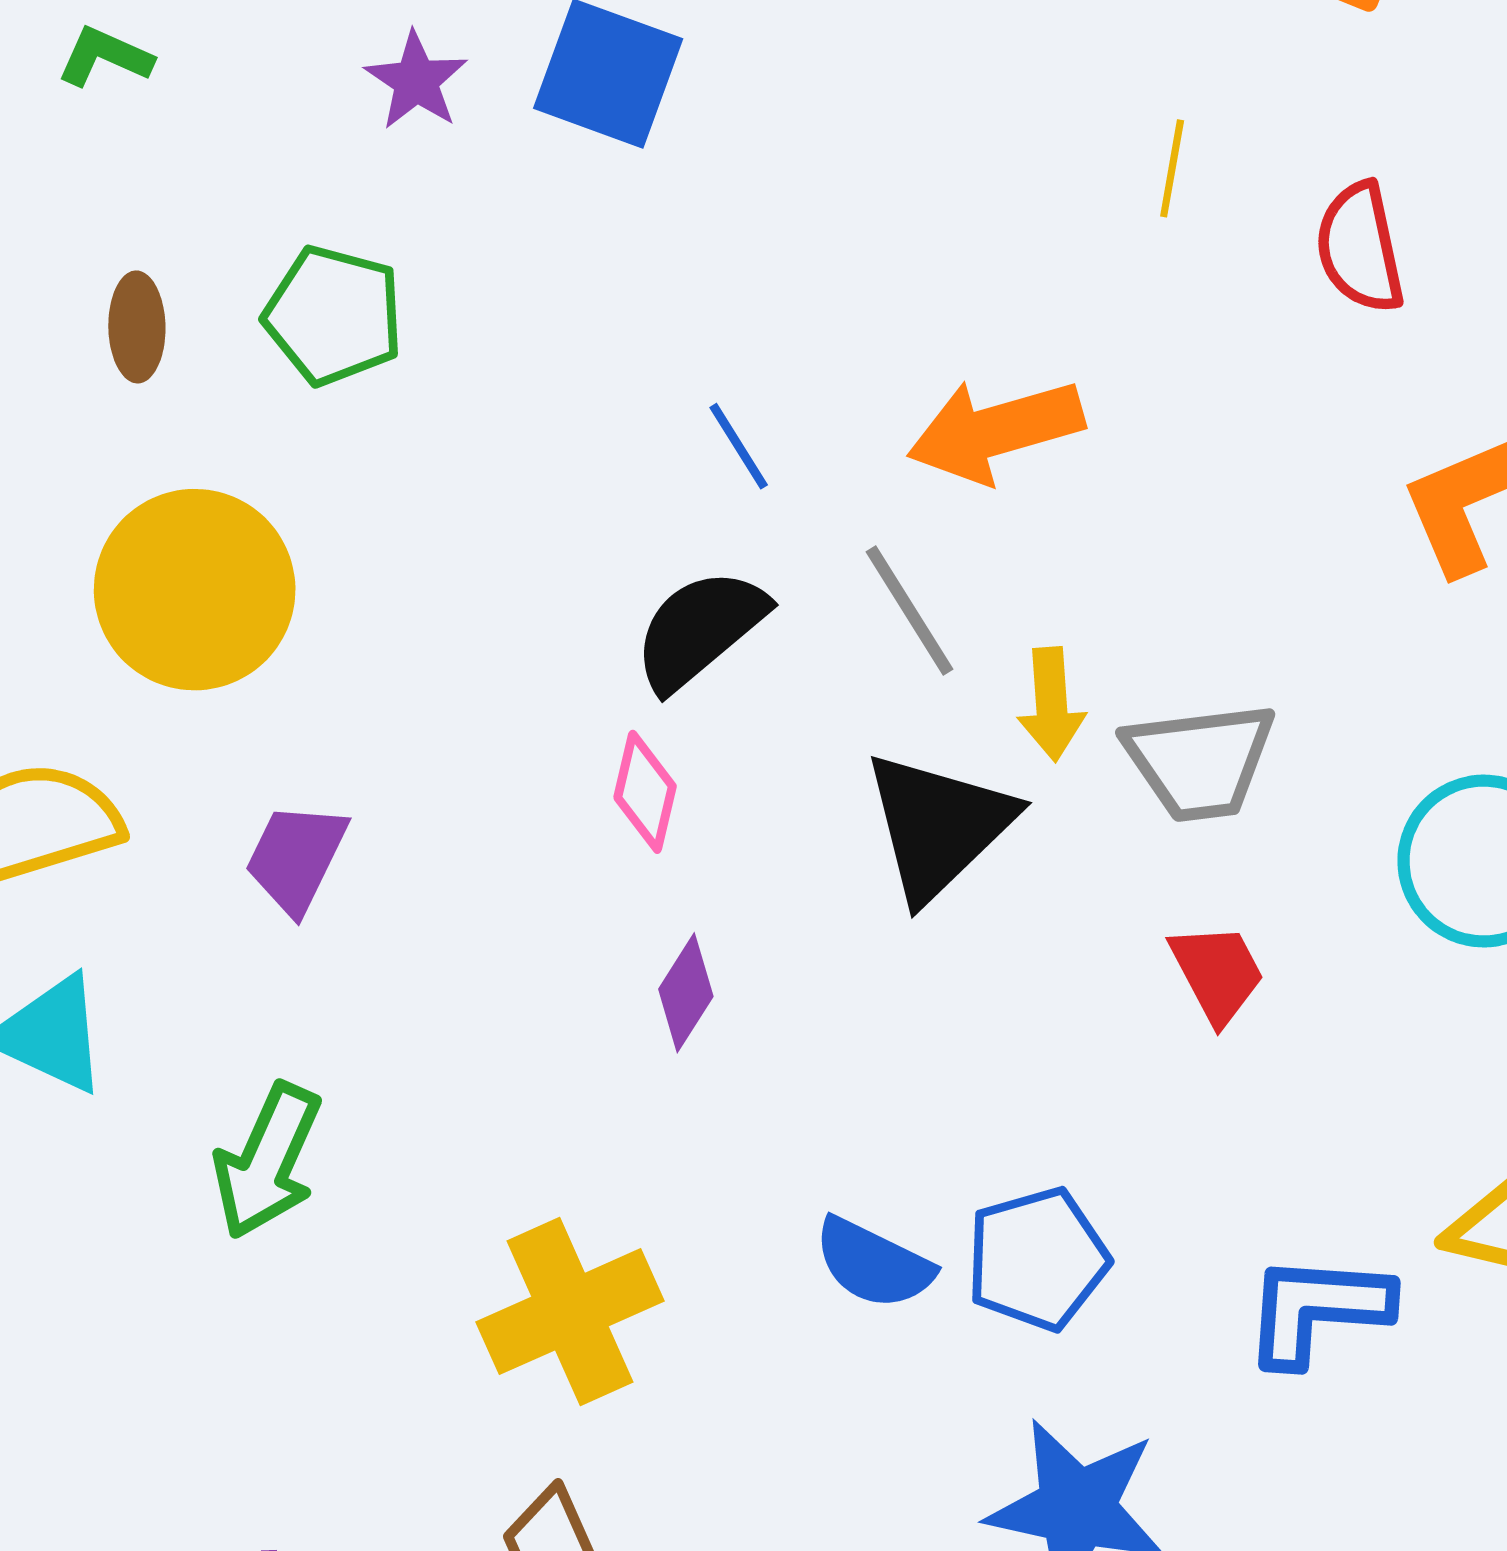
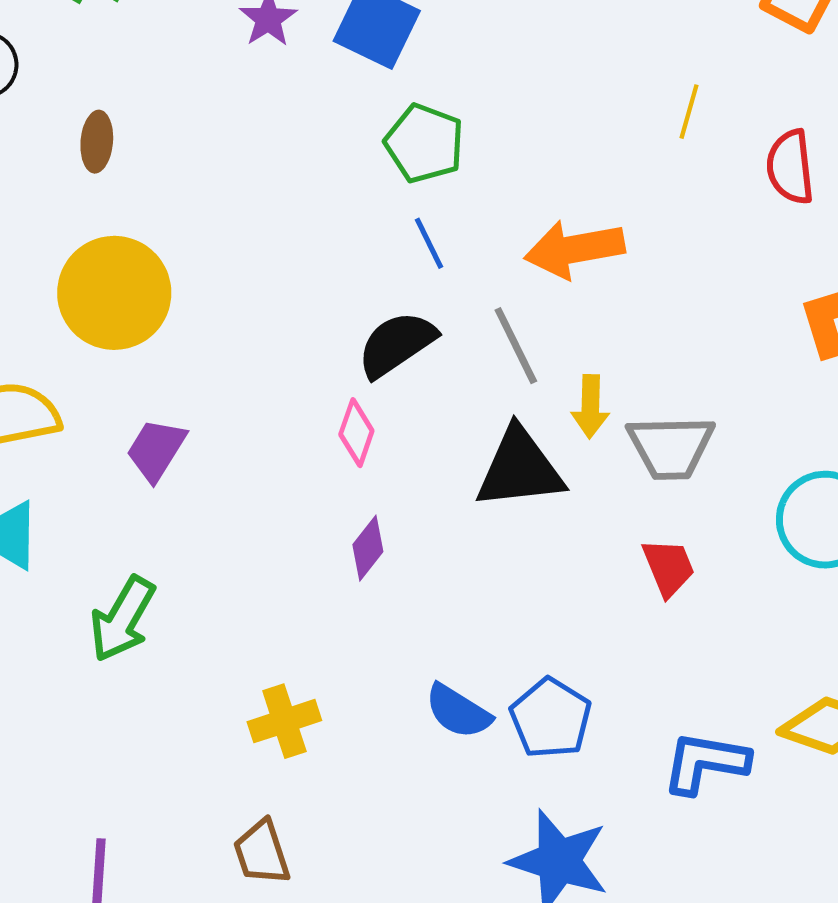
green pentagon: (334, 315) -> (424, 143), moved
black triangle: (938, 826) -> (520, 469), turned 32
blue pentagon: (1037, 1259) -> (551, 718), turned -30
yellow cross: (570, 1312) -> (284, 721), size x0.7

